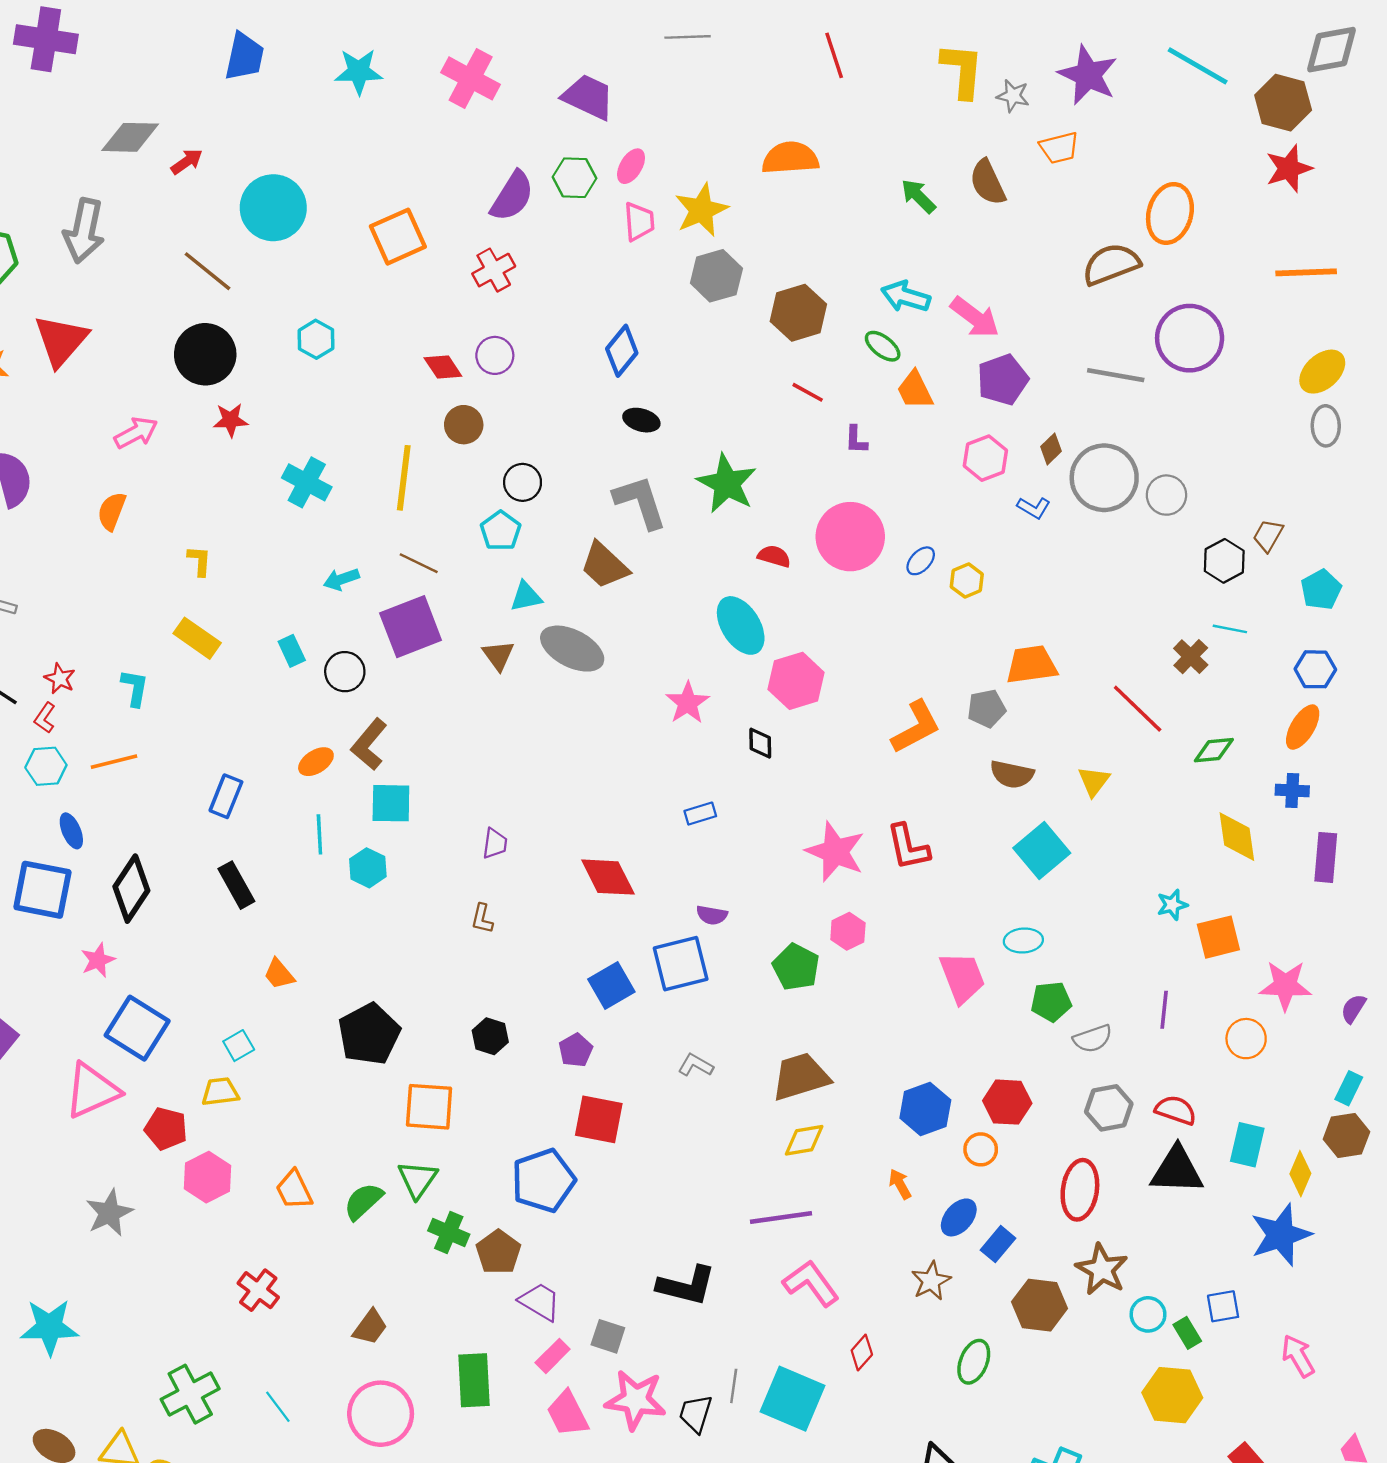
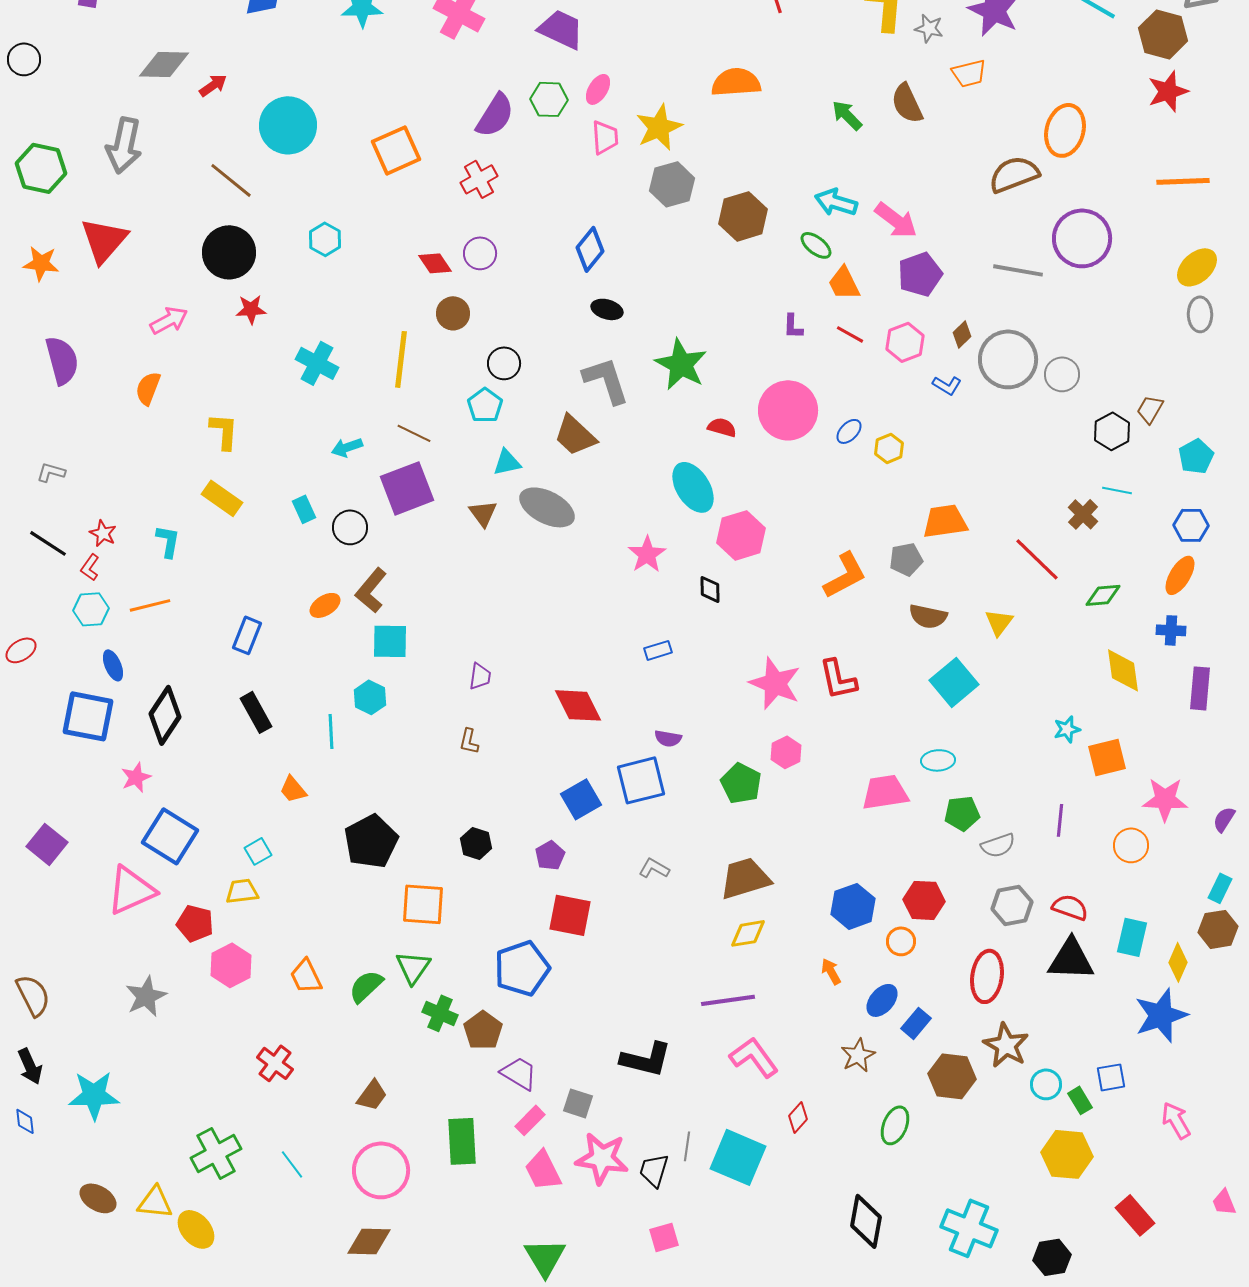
red line: (808, 392) -> (850, 334), moved
yellow L-shape: (199, 561) -> (224, 431), size x1.4
cyan line: (319, 834) -> (331, 731), moved
pink trapezoid: (962, 977) -> (885, 792), turned -78

